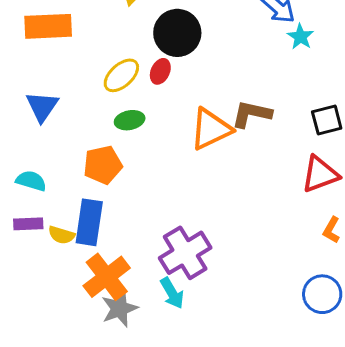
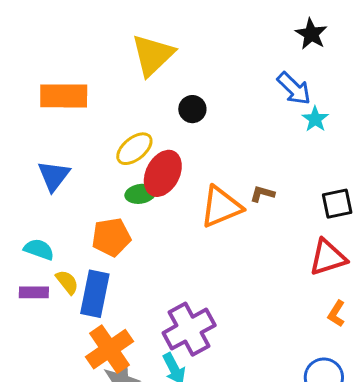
black circle: (177, 33) -> (192, 109), size x0.6
red ellipse: (160, 71) -> (163, 173), moved, size x1.8
brown L-shape: (251, 114) -> (262, 194), size x0.6
yellow semicircle: (62, 235) -> (67, 282), moved, turned -148

